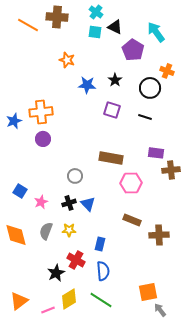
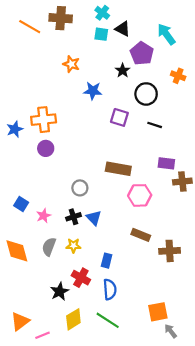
black star: (115, 80) -> (123, 70), moved
black circle: (150, 88) -> (146, 94), moved
pink line: (48, 310) -> (43, 335), moved

